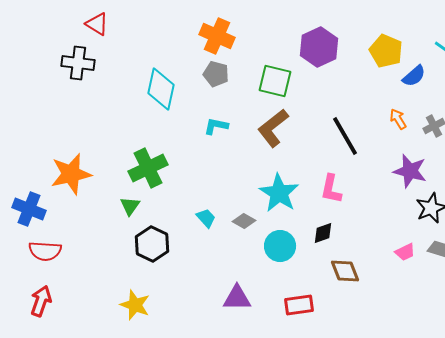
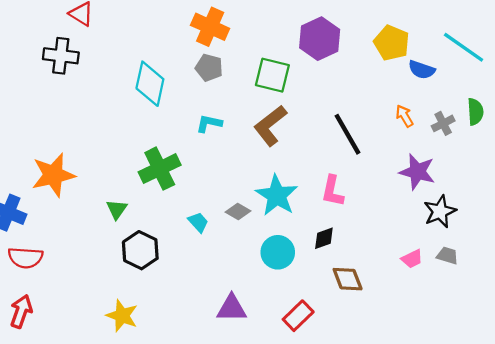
blue semicircle: (414, 76) -> (422, 70), turned 60
green cross: (148, 168) -> (160, 169), moved
gray diamond: (244, 221) -> (238, 211), moved
red rectangle: (299, 305) -> (298, 316), turned -36

